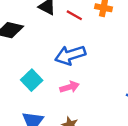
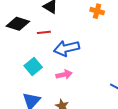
red line: (74, 15) -> (44, 32), moved, turned -40

